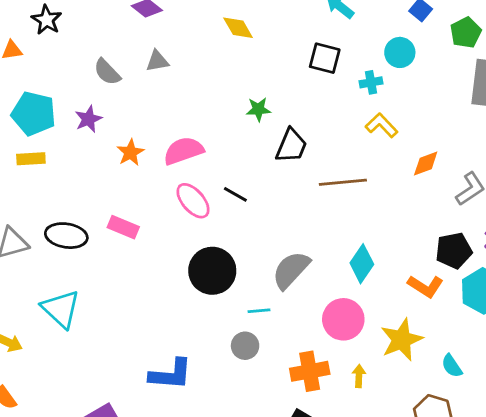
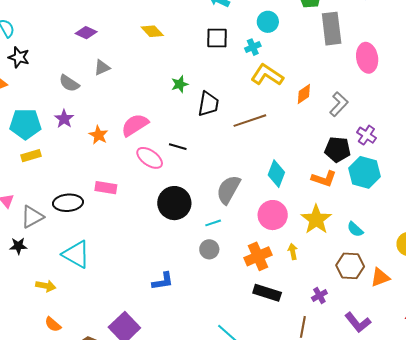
yellow L-shape: (382, 125) -> (267, 75), size x1.4
black pentagon: (454, 251) -> (338, 149), turned 30
blue L-shape: (171, 374) -> (163, 281), size x0.7

